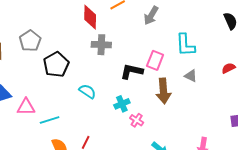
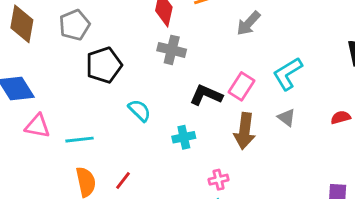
cyan L-shape: (185, 45) -> (288, 74), turned 50
pink triangle: (26, 107) -> (37, 126), moved
pink cross: (137, 120) -> (219, 180), moved, turned 32

